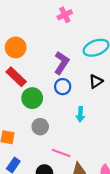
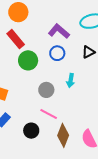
purple L-shape: (62, 63) -> (59, 31), turned -90
gray circle: (40, 127) -> (46, 90), moved

